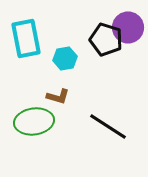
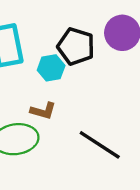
black pentagon: (106, 39) -> (76, 46), moved

